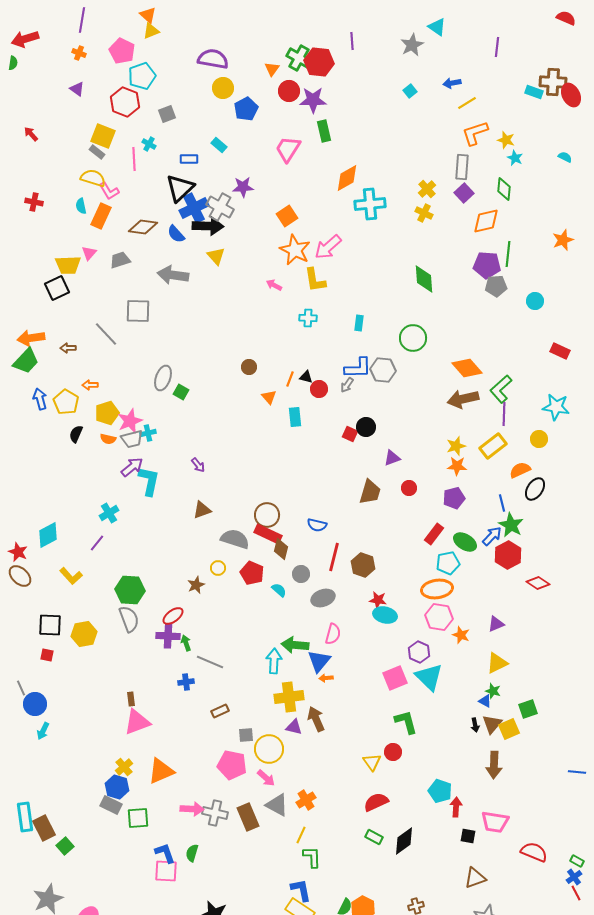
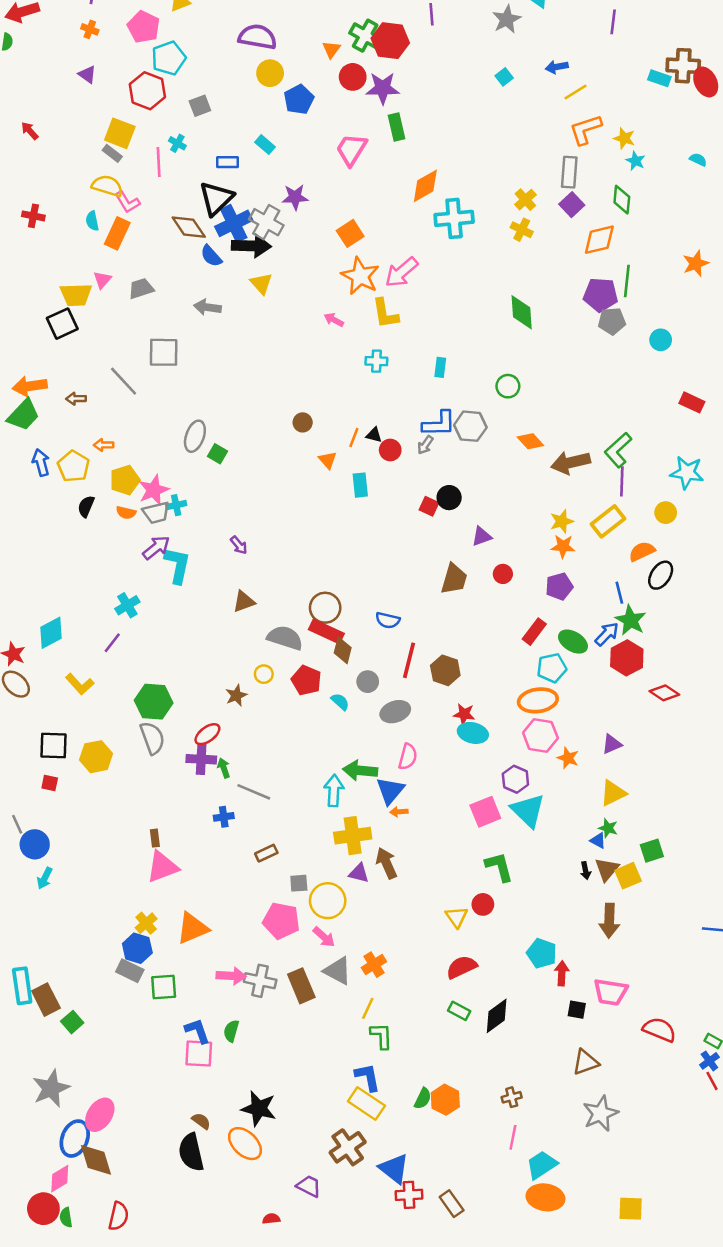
brown diamond: (143, 227) -> (189, 227), moved, turned 48
gray arrow: (173, 275) -> (207, 307), size x0.7
green circle: (413, 338) -> (508, 386), size x0.7
orange diamond: (467, 368) -> (530, 441), moved, size x0.7

